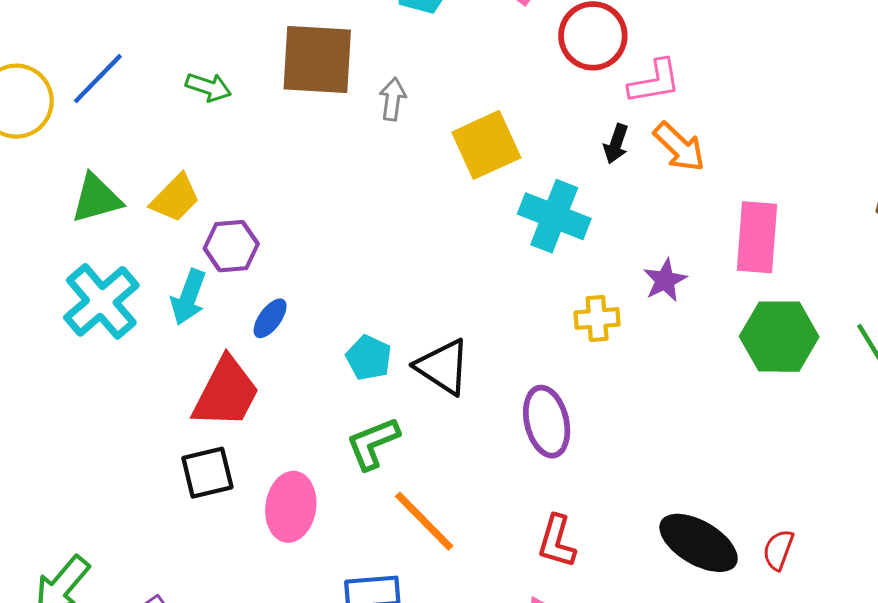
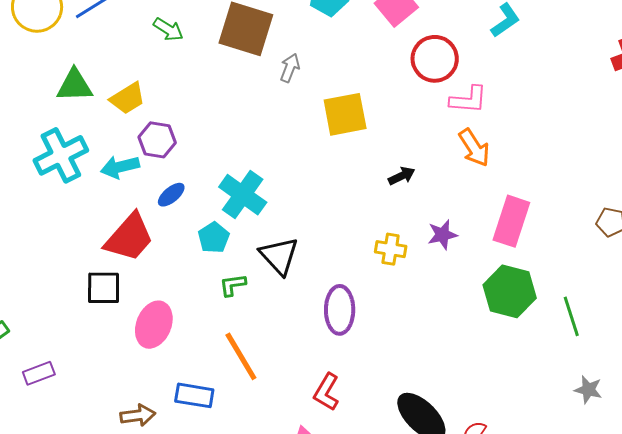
black arrow: (616, 144) -> (402, 176), moved, turned -148
cyan cross: (554, 216) -> (243, 195), moved
cyan arrow: (188, 297) -> (120, 167), turned 42
cyan pentagon: (369, 358) -> (214, 238), moved
green L-shape: (373, 443) -> (233, 285), moved, size x0.7

